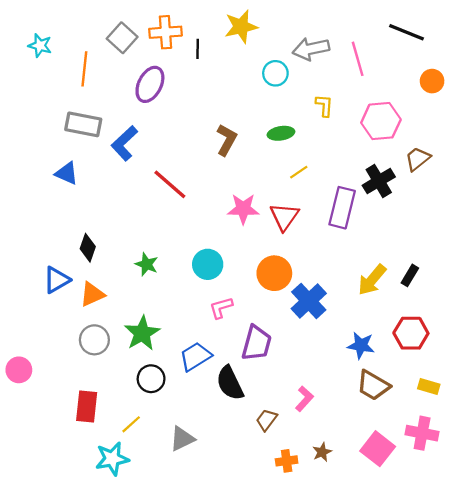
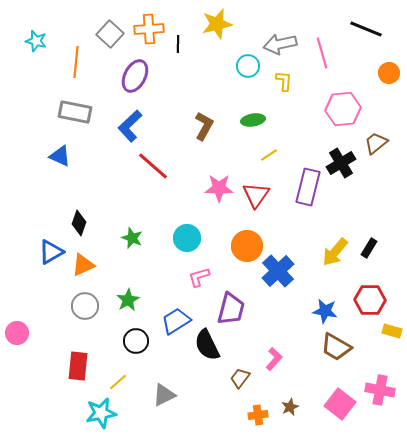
yellow L-shape: (324, 105) -> (284, 81), moved
blue L-shape: (124, 143) -> (130, 126), moved
green star: (142, 333) -> (128, 300), size x0.7
yellow rectangle: (429, 387) -> (392, 331), moved

